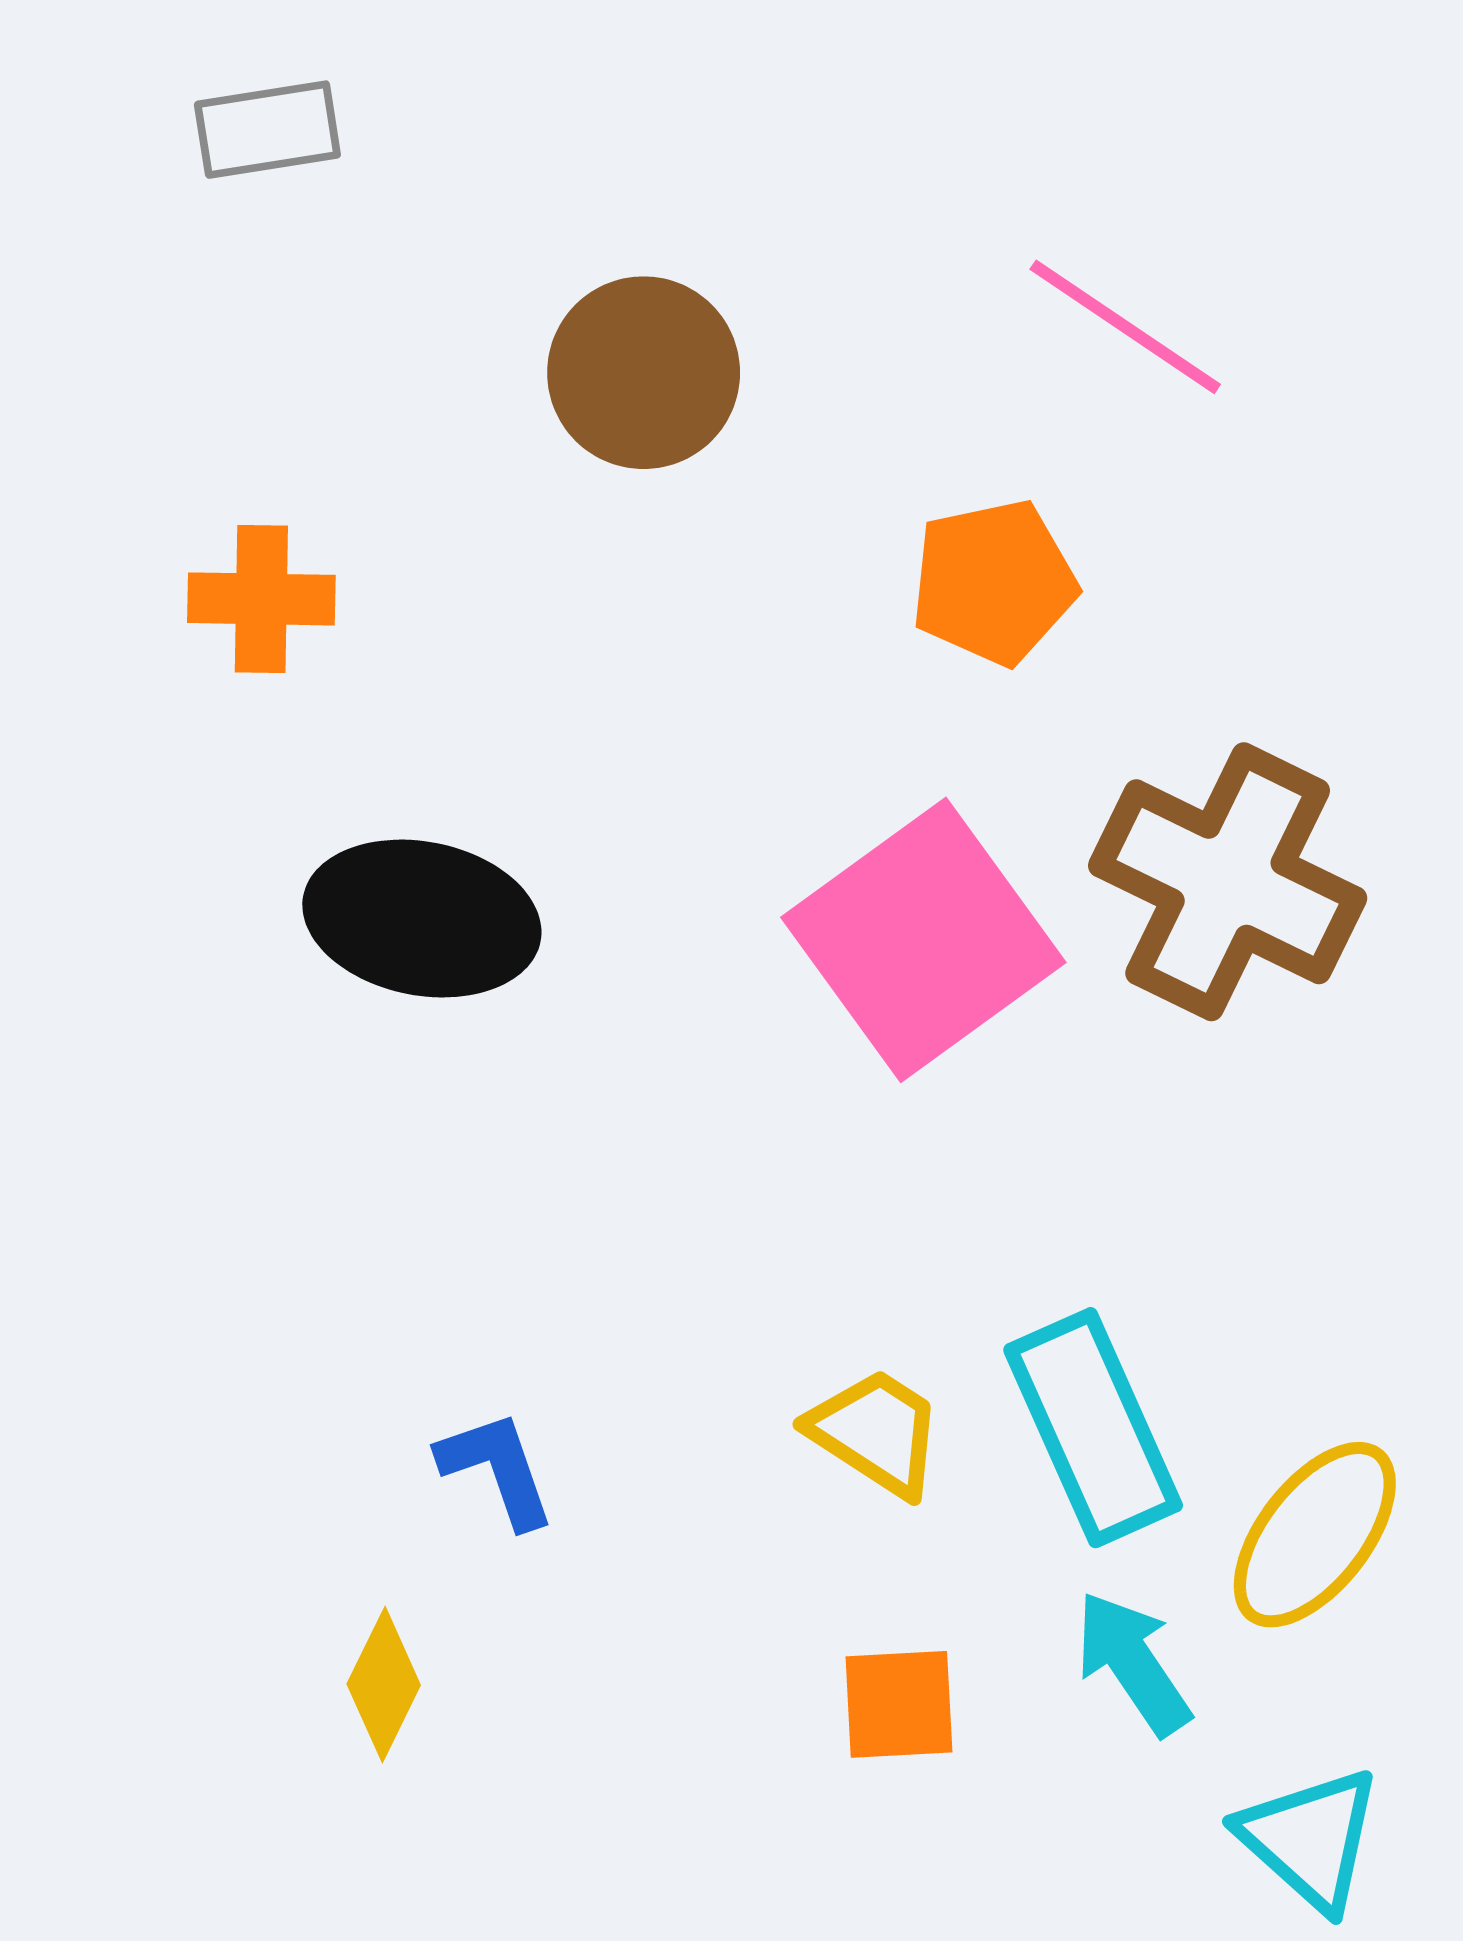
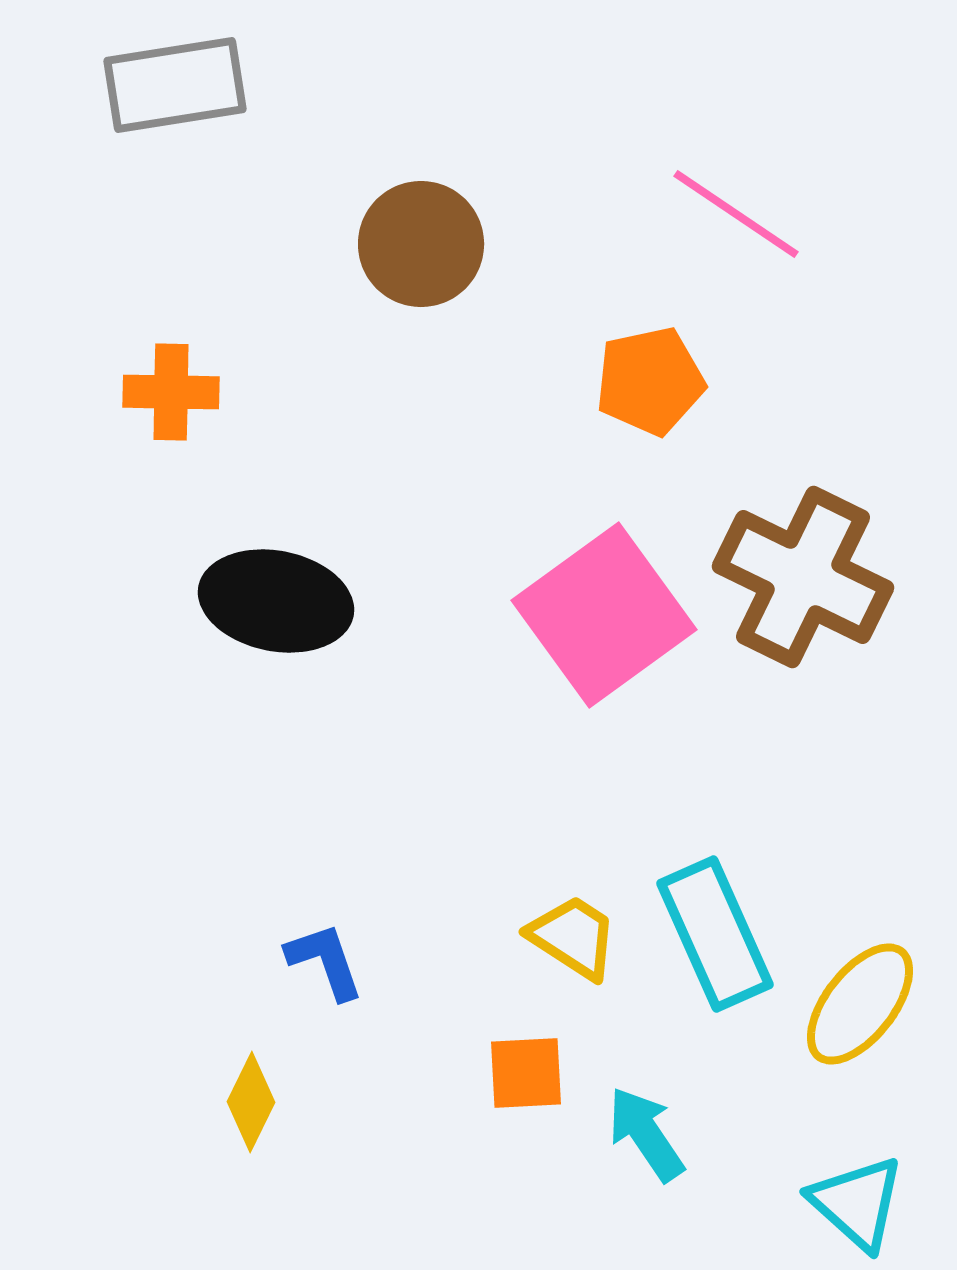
gray rectangle: (267, 130) -> (175, 85), size x1.5
cyan arrow: (1133, 1663) -> (646, 1134), moved
orange square: (899, 1704) -> (526, 1073), moved

